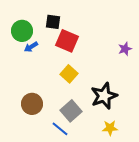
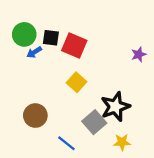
black square: (53, 22) -> (51, 38), moved
gray square: (71, 111) -> (94, 122), moved

